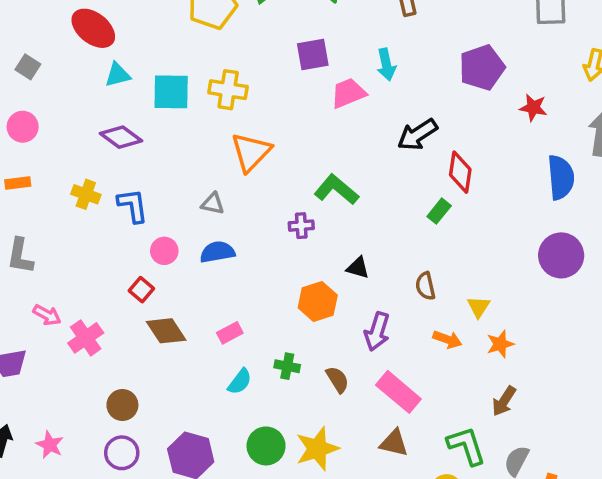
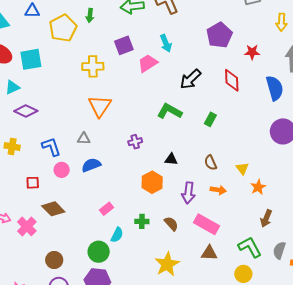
cyan triangle: (118, 75) -> (12, 87), moved
yellow cross: (228, 90) -> (93, 66), moved
cyan square: (171, 92) -> (31, 59), moved
red diamond: (460, 172) -> (232, 80), moved
green L-shape: (336, 190) -> (169, 111), moved
blue L-shape: (133, 206) -> (51, 147), moved
red square: (141, 290) -> (33, 183), moved, turned -32
brown diamond: (166, 331) -> (53, 209), moved
orange arrow: (447, 339) -> (218, 190), moved
green circle: (266, 446) -> (99, 252), moved

